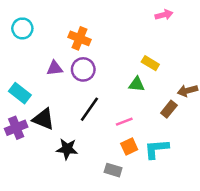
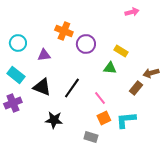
cyan circle: (22, 28) -> (18, 43), moved
purple circle: (83, 69) -> (86, 44), moved
black triangle: (43, 119) -> (42, 87), moved
pink line: (124, 122) -> (100, 98), turned 72

